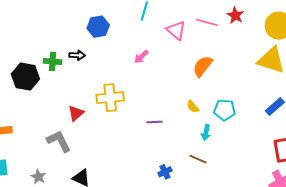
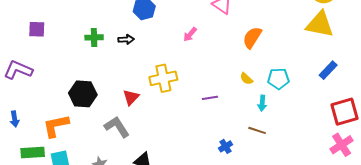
green cross: (53, 61) -> (94, 37), moved
black hexagon: (25, 77) -> (83, 94), moved

